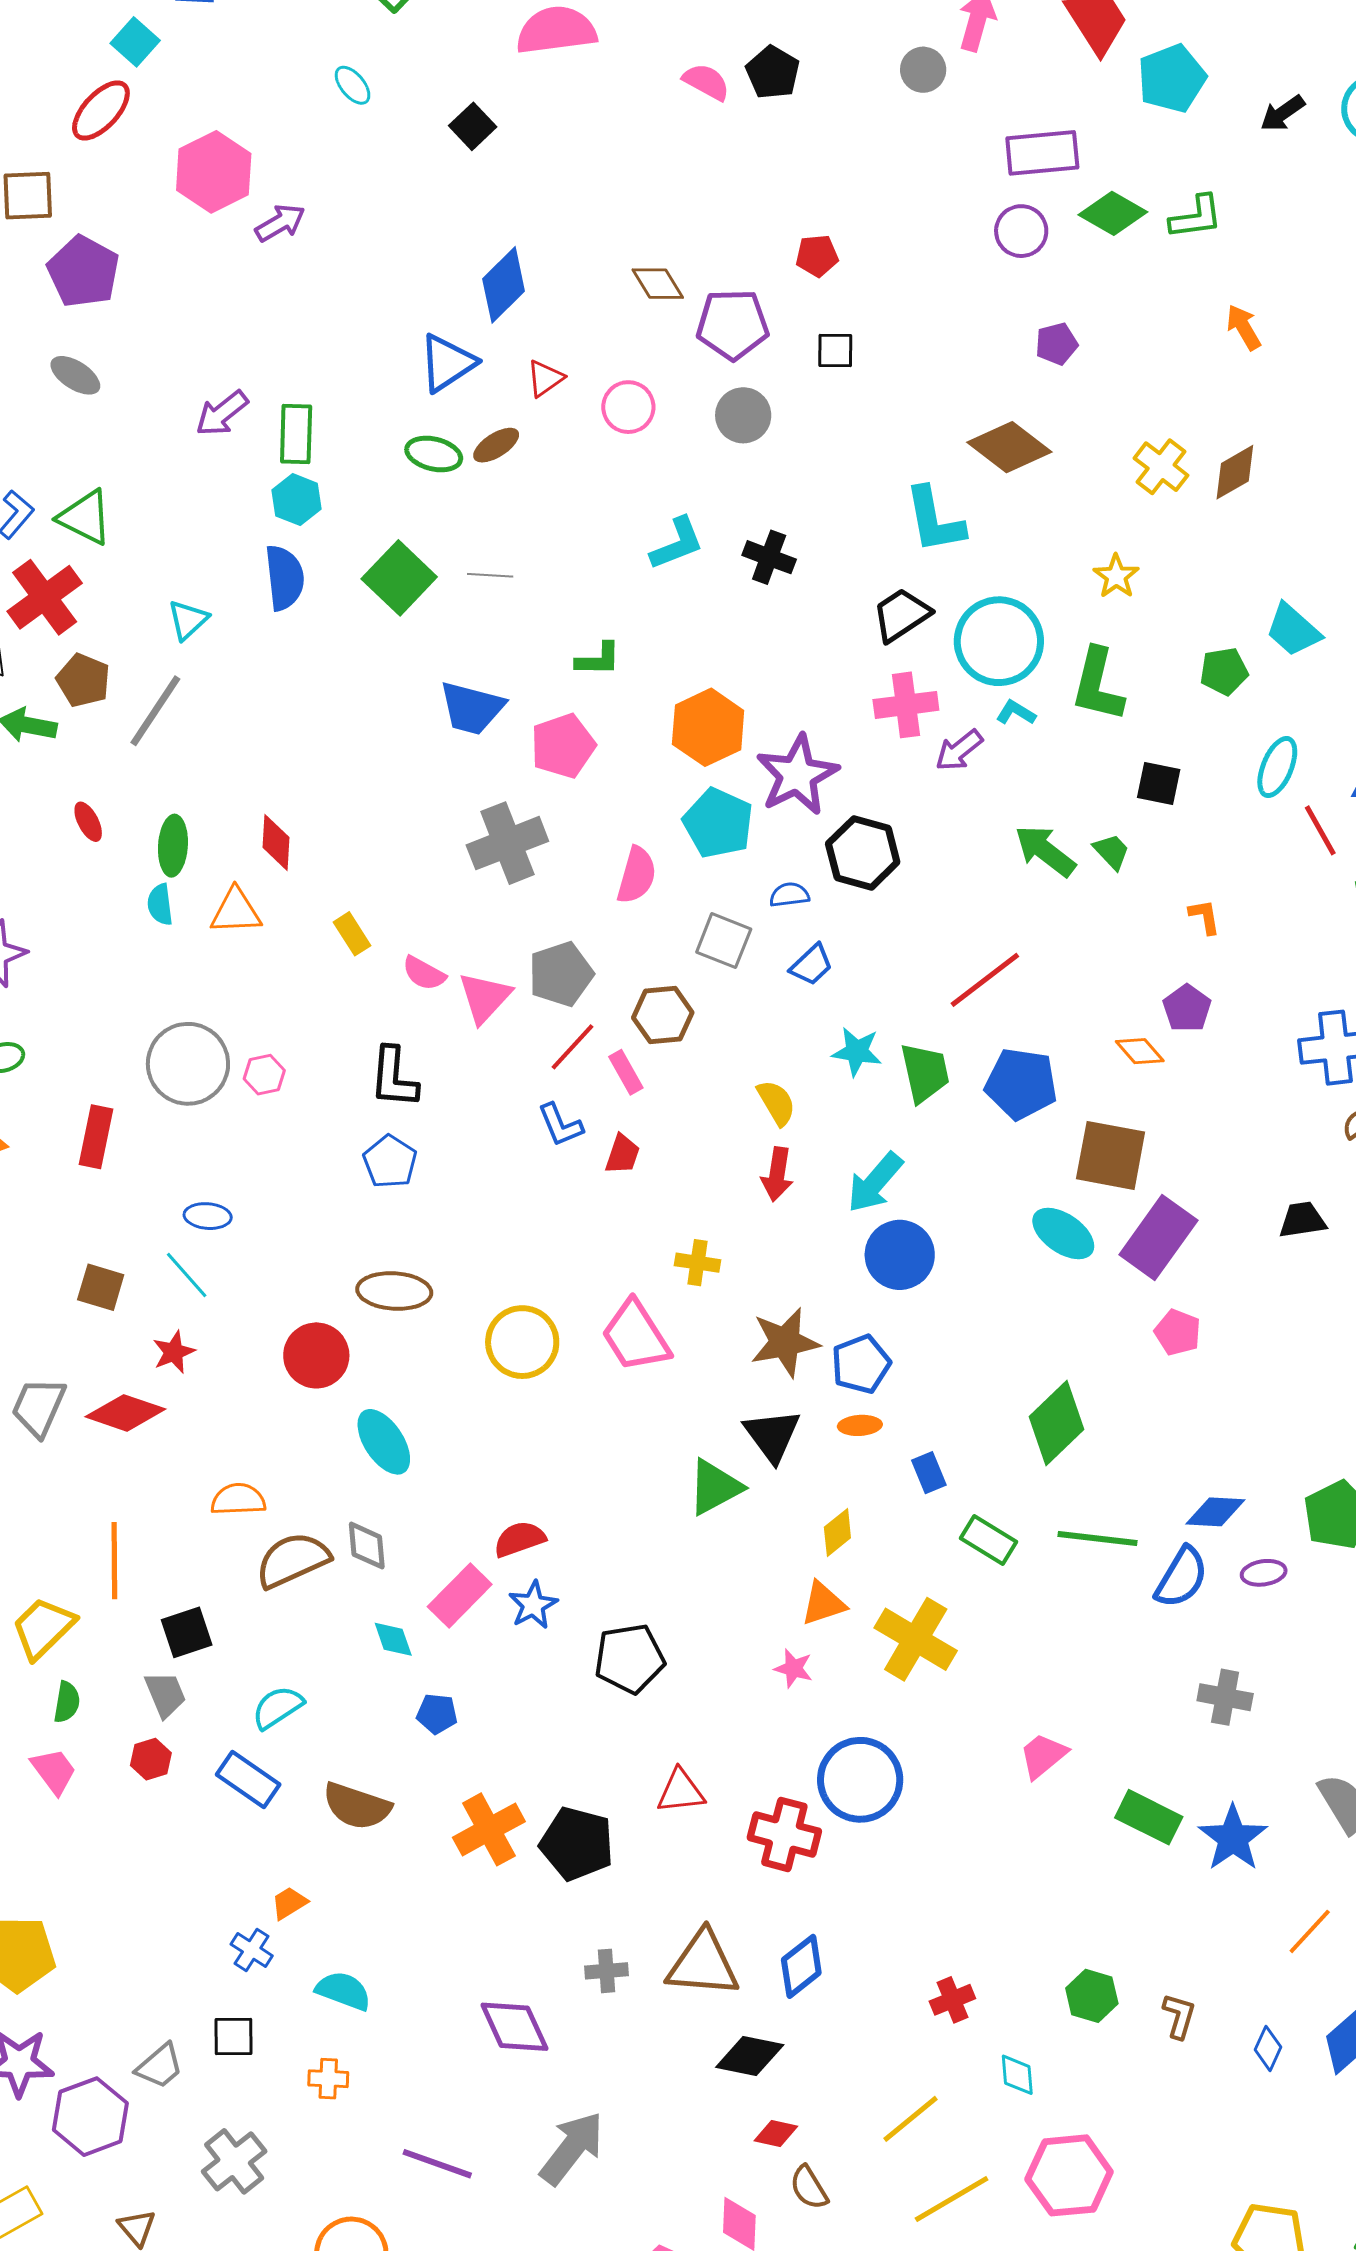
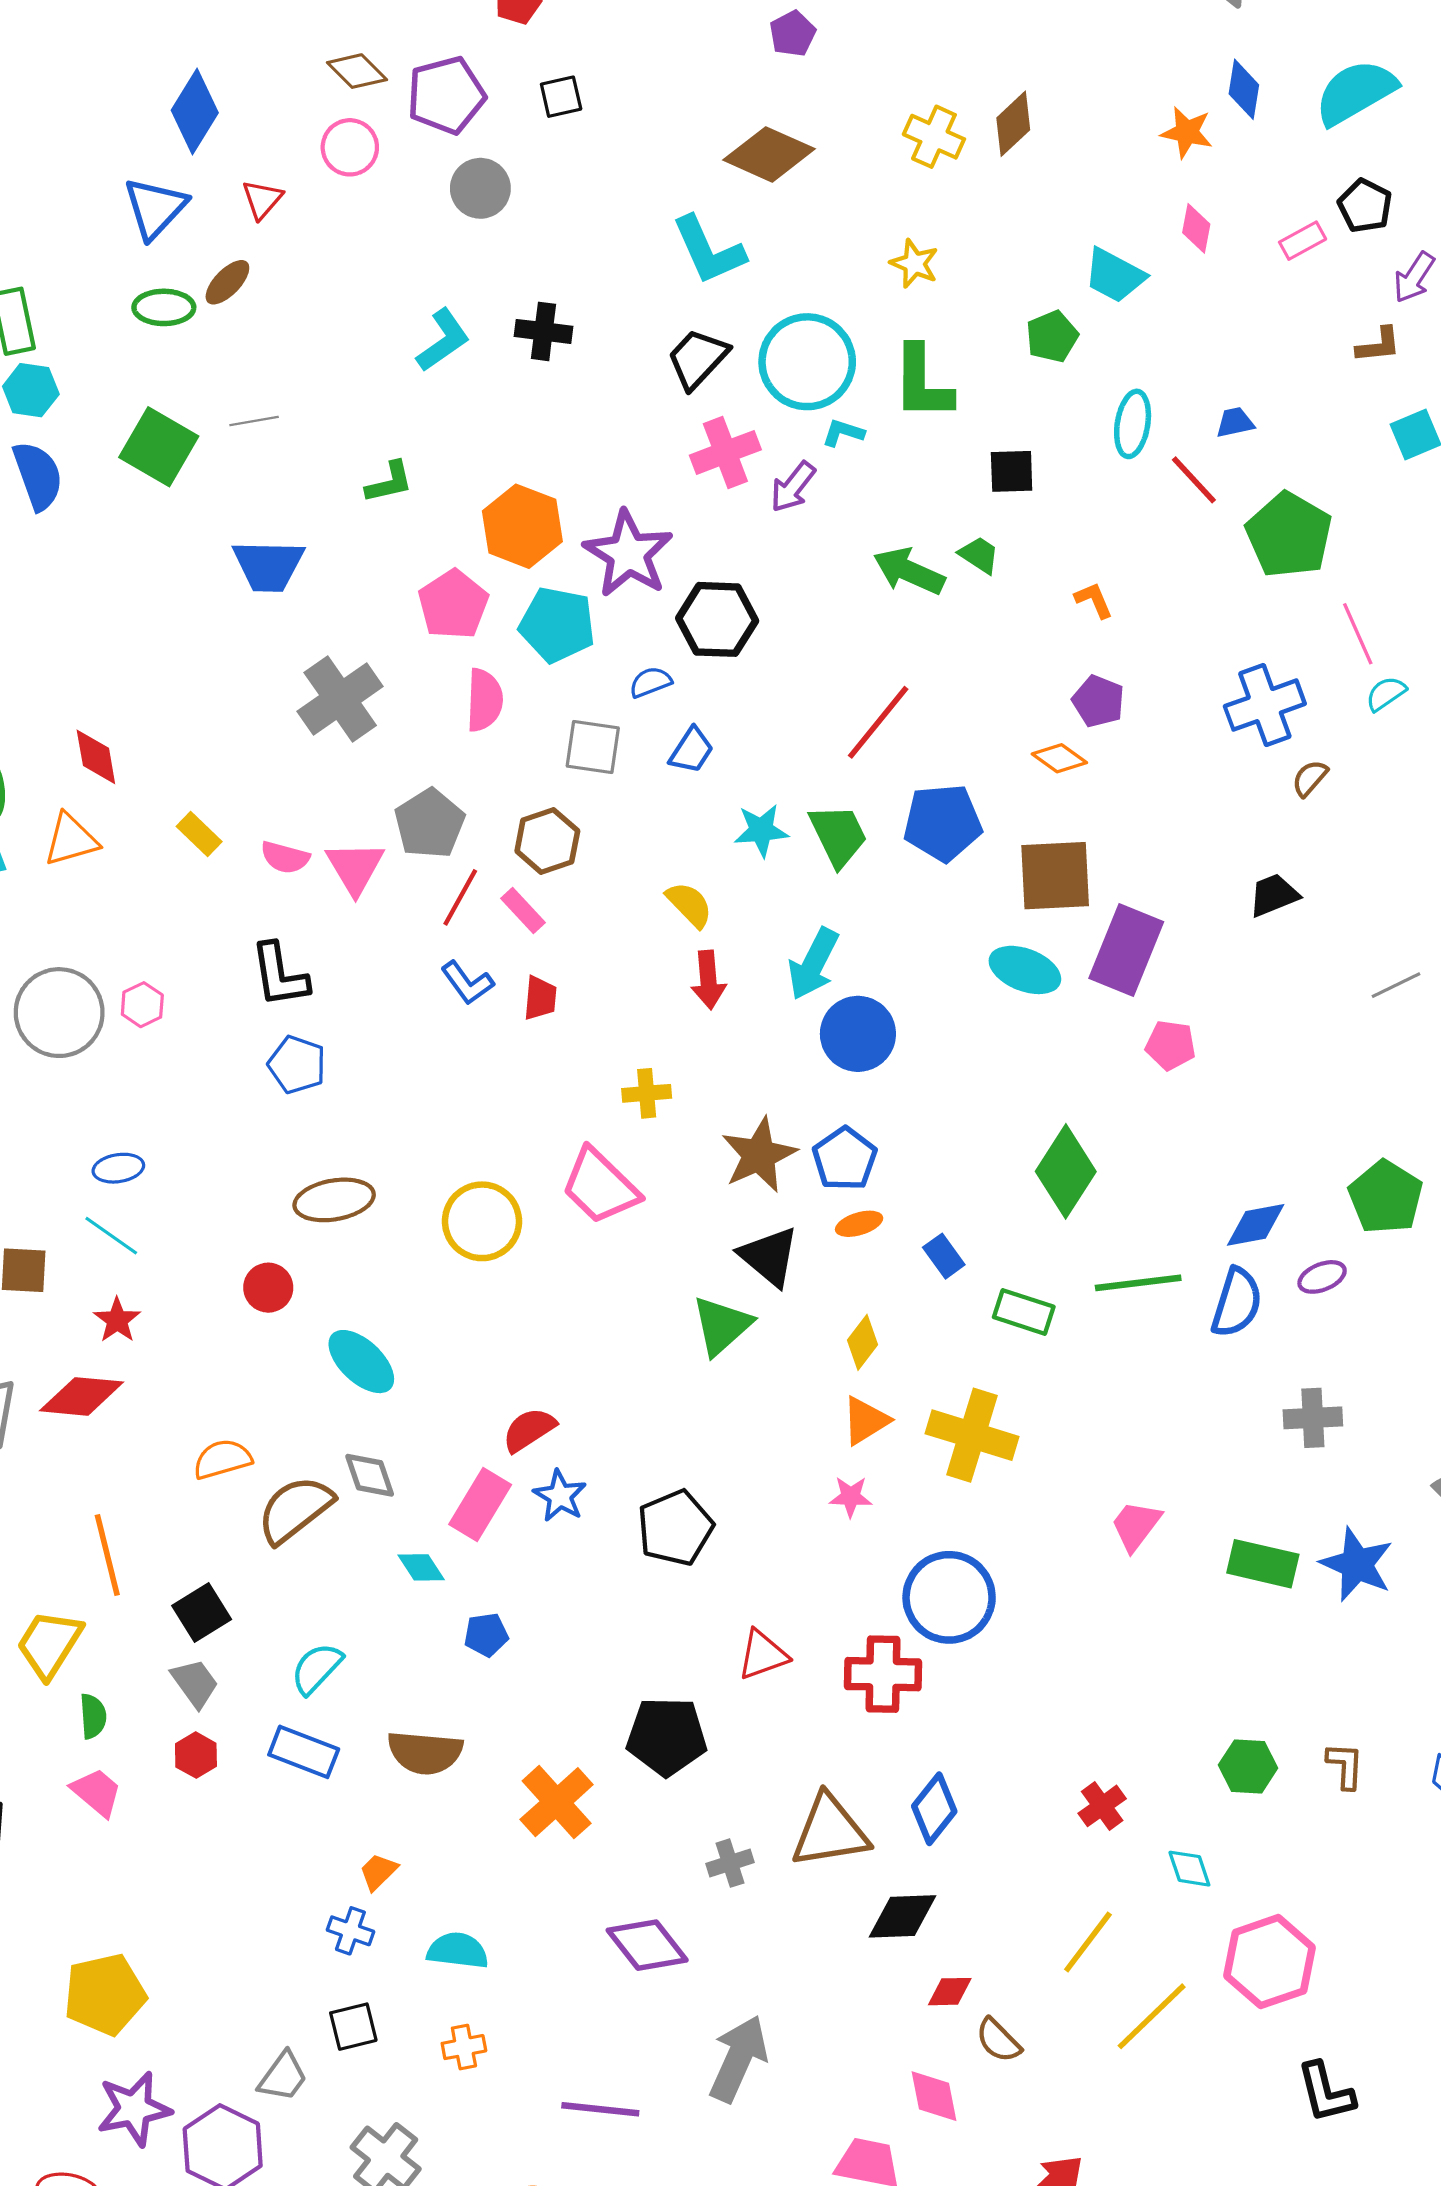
pink circle: (628, 407) -> (350, 147), moved
pink pentagon: (563, 746) -> (453, 604), moved
red circle: (316, 1355) -> (268, 1288), size x0.7
orange cross: (489, 1829) -> (557, 1802), moved

